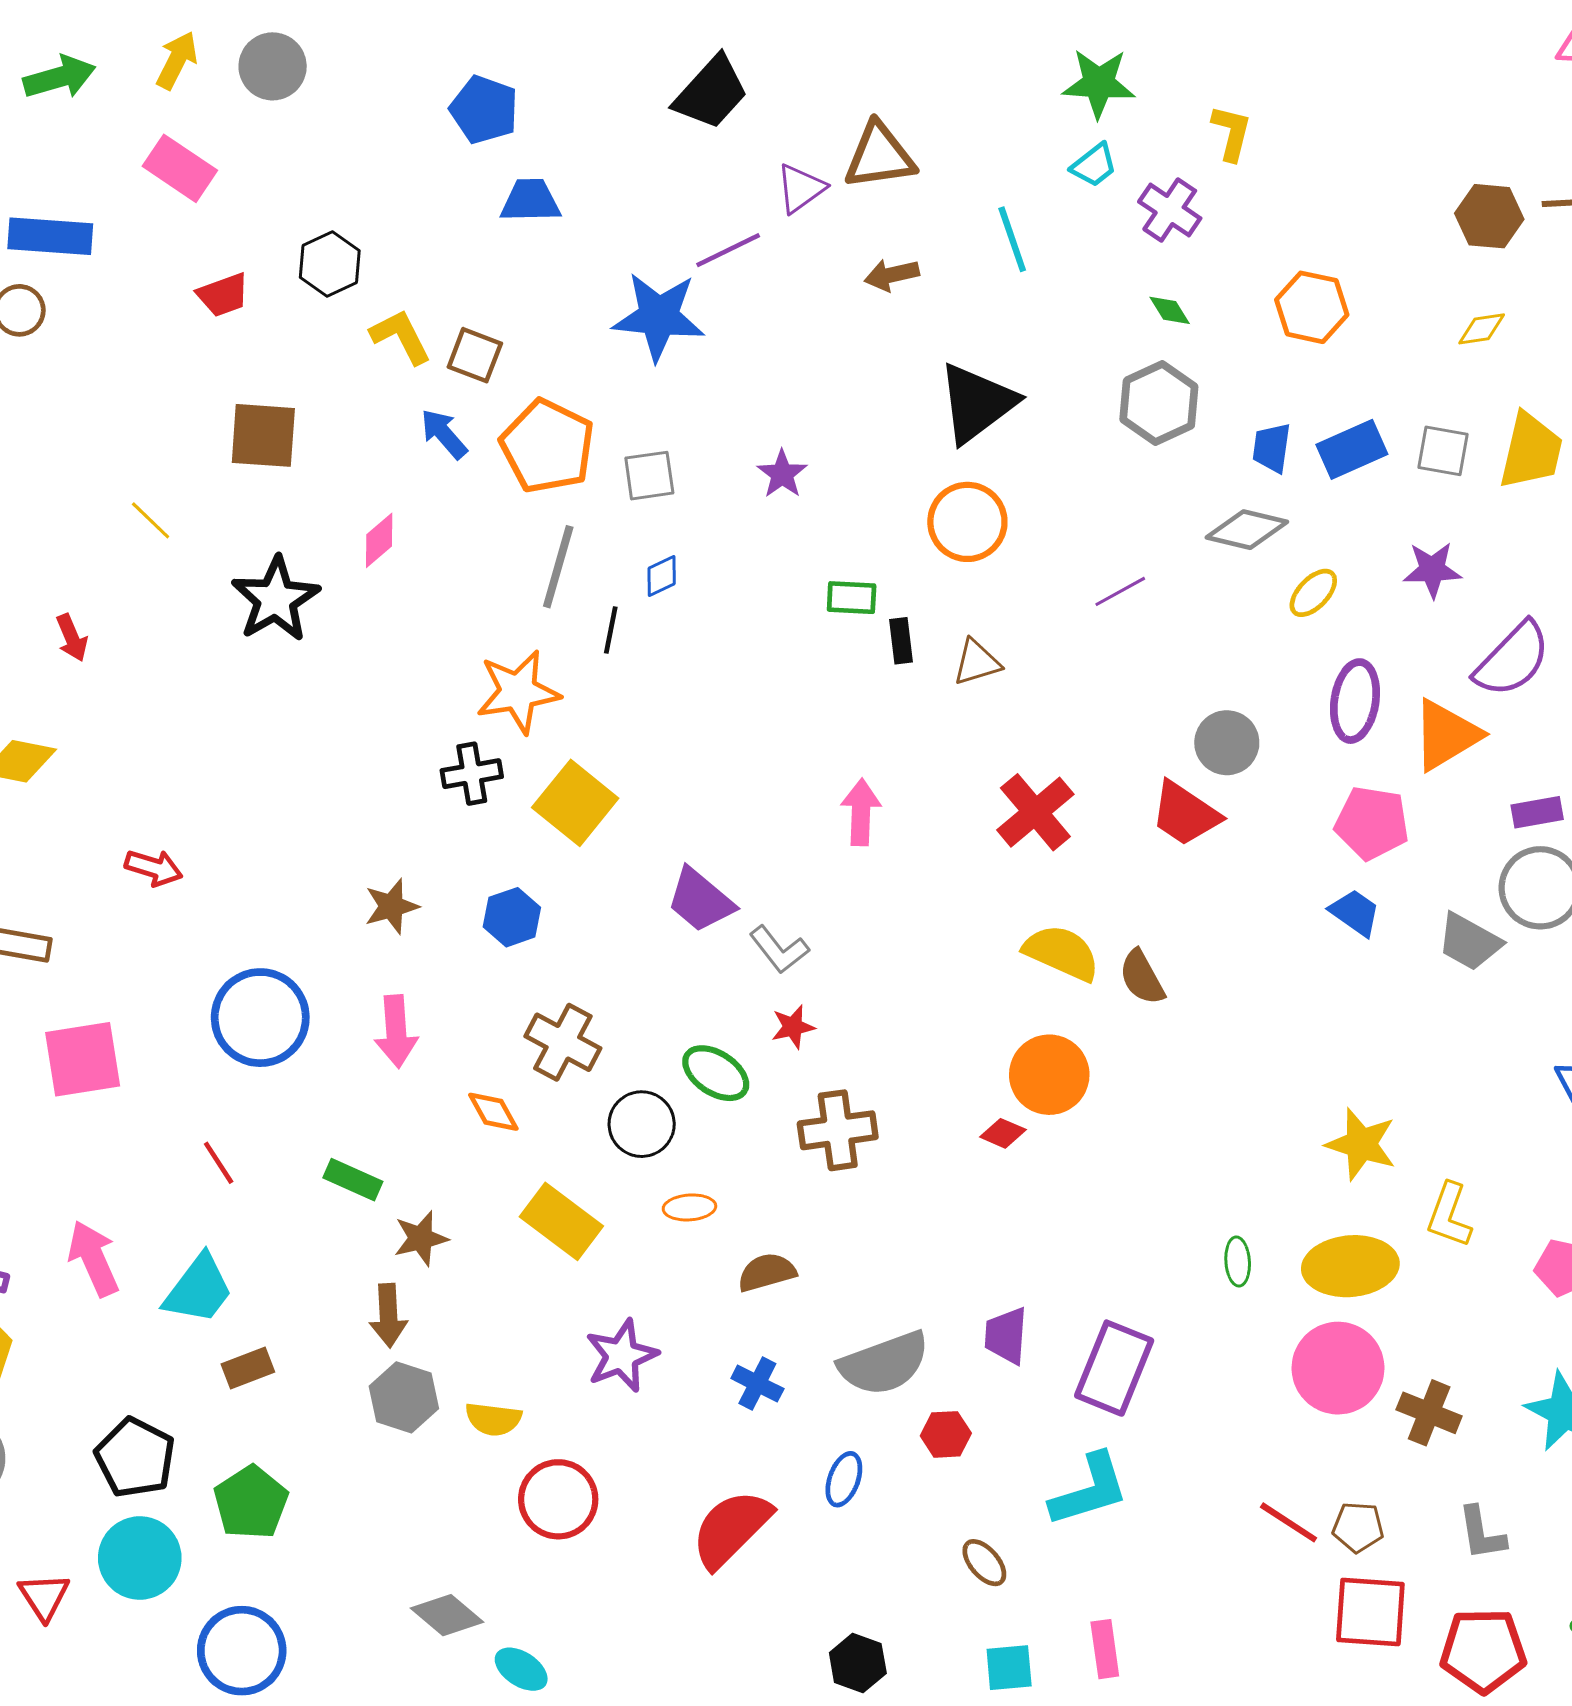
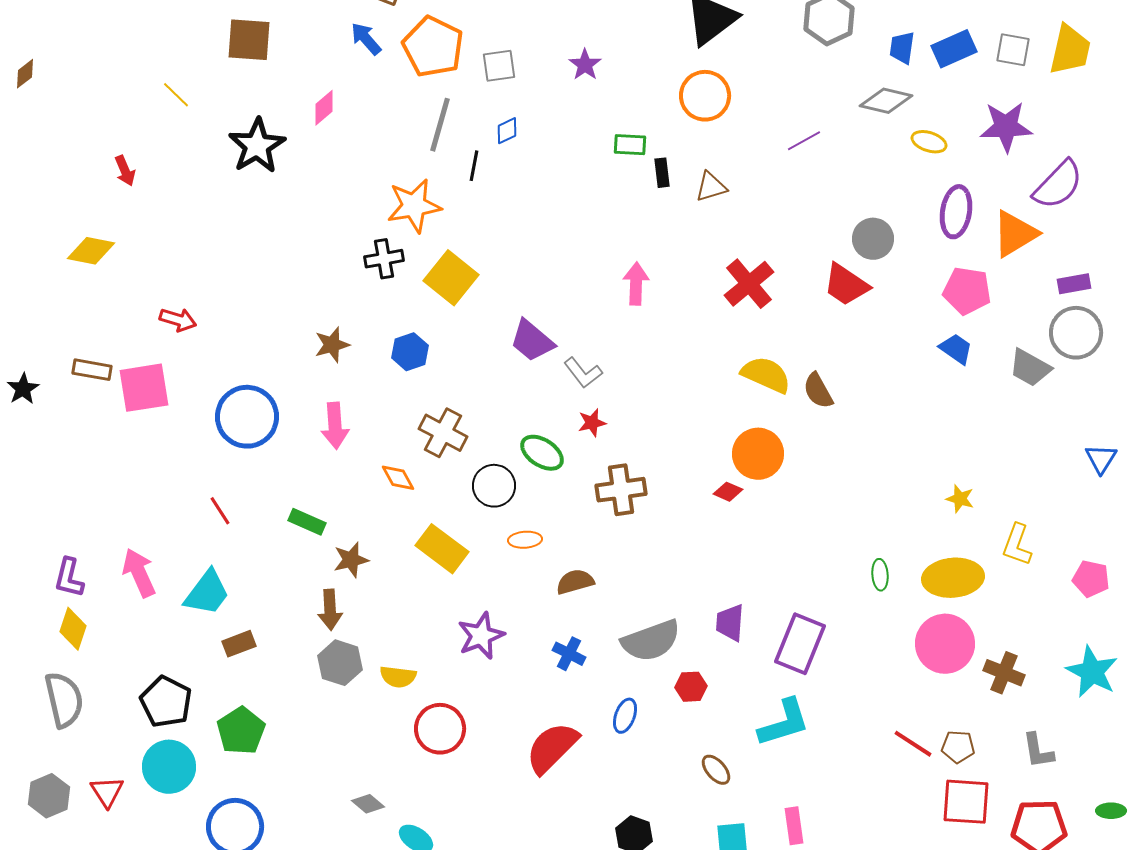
purple star: (1432, 570) -> (1006, 127), size x1.4
yellow ellipse: (1313, 593) -> (929, 142), turned 64
pink square: (83, 1059) -> (144, 388), moved
yellow star: (1361, 1144) -> (960, 499), size x0.6
gray diamond: (447, 1615) -> (368, 804), size x0.7

